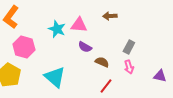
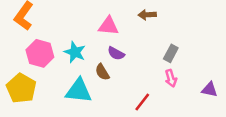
cyan star: (57, 29) -> (75, 52), moved
brown semicircle: (102, 62) -> (102, 72), moved, turned -144
cyan triangle: (55, 77) -> (79, 91), turned -35

